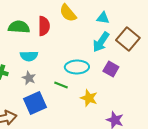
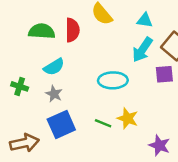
cyan semicircle: (29, 56) -> (54, 67), turned -30
purple square: (111, 69) -> (164, 74), moved, turned -35
green line: (61, 85) -> (103, 123), moved

